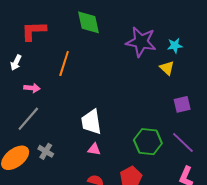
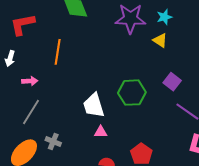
purple square: (182, 104) -> (172, 82), moved, turned -30
green hexagon: (148, 142) -> (132, 93), moved

